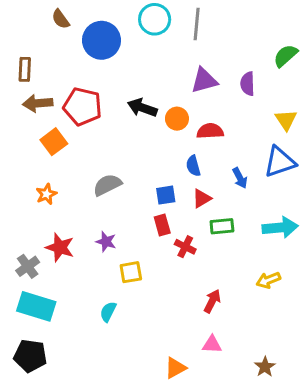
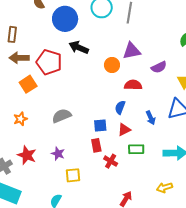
purple semicircle: (248, 84) -> (159, 67), moved, turned -119
black arrow: (142, 108) -> (79, 47), moved
orange circle: (177, 119) -> (112, 65), moved
blue semicircle: (193, 166) -> (120, 107), turned 32

